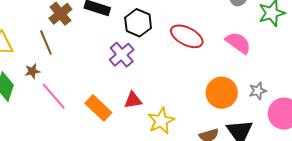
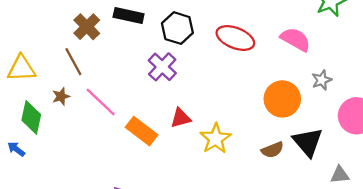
gray star: (258, 91) -> (322, 80), moved
pink line: (54, 96) -> (101, 102), moved

